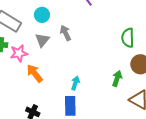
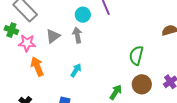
cyan circle: (42, 15) -> (83, 15), moved
cyan arrow: (75, 83) -> (76, 70), moved

